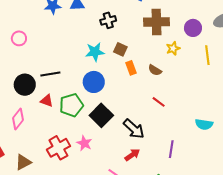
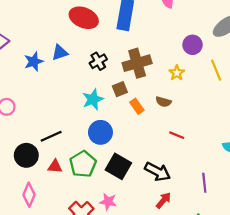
brown cross: (156, 22) -> (137, 63), moved
brown square: (120, 49) -> (120, 89), turned -32

